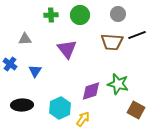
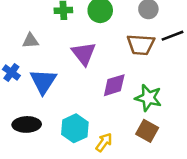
blue triangle: (35, 71) -> (43, 81), size x1.6
purple diamond: (91, 91) -> (114, 85), moved
brown square: (136, 110) -> (147, 131), moved

